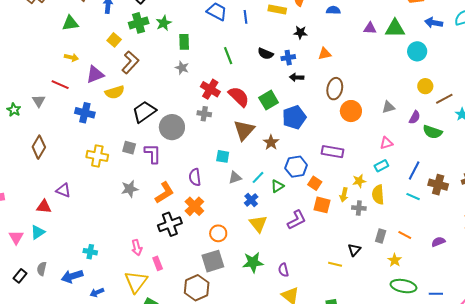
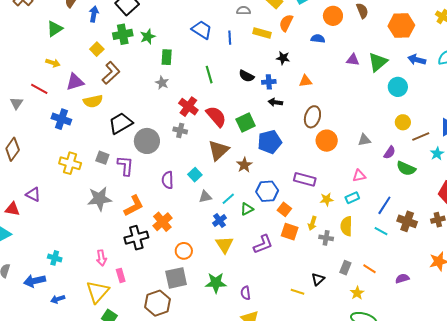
green triangle: (70, 23) -> (55, 29), turned -30
green triangle: (395, 28) -> (378, 62), turned -45
cyan square: (223, 156) -> (195, 175), turned 32
purple semicircle: (195, 177) -> (168, 180), moved
yellow star: (359, 181) -> (327, 199), moved
gray star: (130, 189) -> (99, 199), size x1.4

